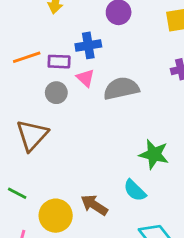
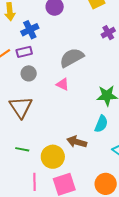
blue cross: (88, 45) -> (30, 30), moved
pink triangle: (85, 78) -> (63, 84), moved
cyan semicircle: (135, 190) -> (101, 124), turned -96

